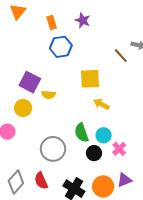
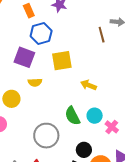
brown line: (121, 56) -> (102, 35), turned 35
yellow square: (90, 79) -> (62, 61), moved
purple square: (30, 82) -> (24, 57), moved
black circle: (94, 153) -> (84, 150), moved

